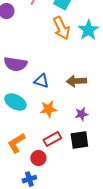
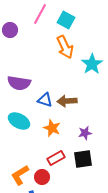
cyan star: (88, 30) -> (92, 64), moved
brown arrow: (76, 81) -> (67, 101), moved
orange star: (48, 109) -> (52, 128), turned 30
orange L-shape: (16, 143) -> (20, 175), moved

